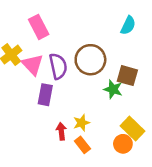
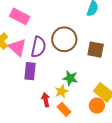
pink rectangle: (39, 27) -> (20, 16), turned -30
purple semicircle: (58, 66) -> (38, 47), turned 30
green star: (113, 89) -> (70, 78), moved

